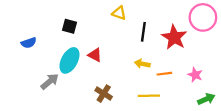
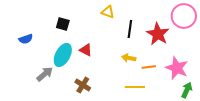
pink star: (195, 75) -> (177, 68), size x1.6
brown cross: (104, 94) -> (83, 85), moved
green arrow: (206, 99) -> (187, 90), turned -42

